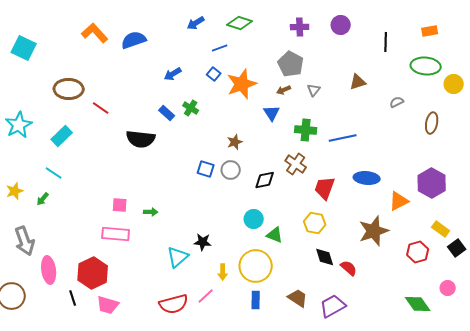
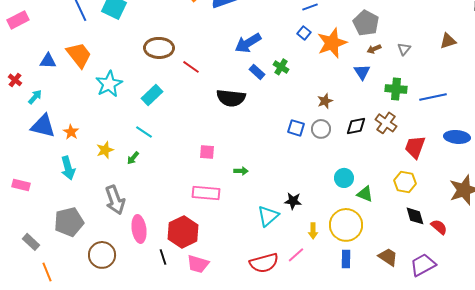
gray pentagon: (291, 64) -> (366, 23), moved
blue arrow: (173, 74) -> (248, 43), moved, size x1.5
black diamond: (265, 180) -> (356, 126), moved
pink square: (120, 205) -> (207, 152), moved

